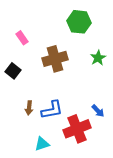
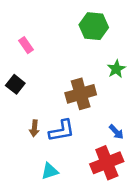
brown cross: (55, 59) -> (81, 94), moved
red cross: (77, 129) -> (107, 163), moved

